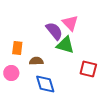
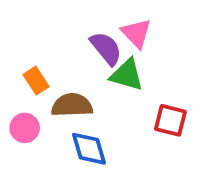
orange rectangle: (17, 48) -> (36, 81), turned -40
brown semicircle: (36, 61) -> (72, 105), size x1.5

